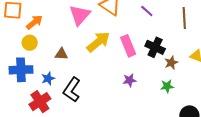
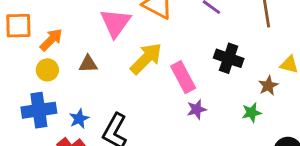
pink rectangle: (128, 46) -> (183, 77), moved
brown triangle: (61, 54) -> (88, 64), moved
brown star: (171, 63) -> (268, 86), moved

